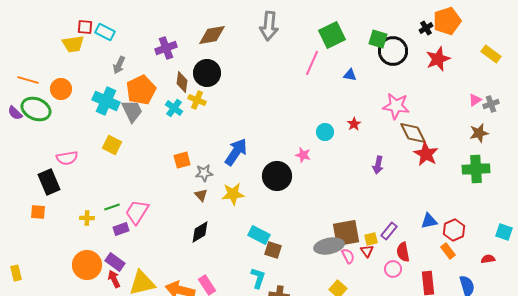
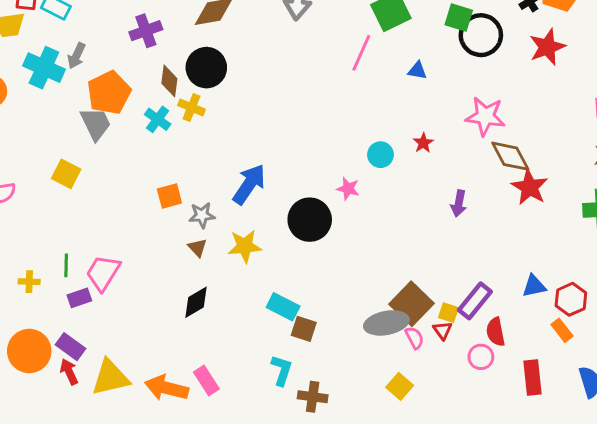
cyan cross: (106, 101) -> (44, 68), moved
green line: (112, 207) -> (66, 265), turned -70
purple rectangle: (389, 231) -> (475, 301), size x1.4
brown square: (346, 233) -> (411, 304), turned -36
yellow square: (371, 239) -> (448, 313), turned 32

